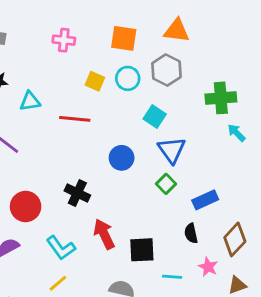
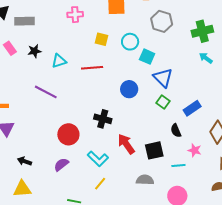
gray hexagon: (166, 70) -> (162, 21), moved
cyan circle: (128, 78) -> (130, 42), moved
green cross: (221, 98) -> (202, 31), moved
black semicircle: (191, 233) -> (176, 131), moved
pink star: (208, 267) -> (195, 150), moved

